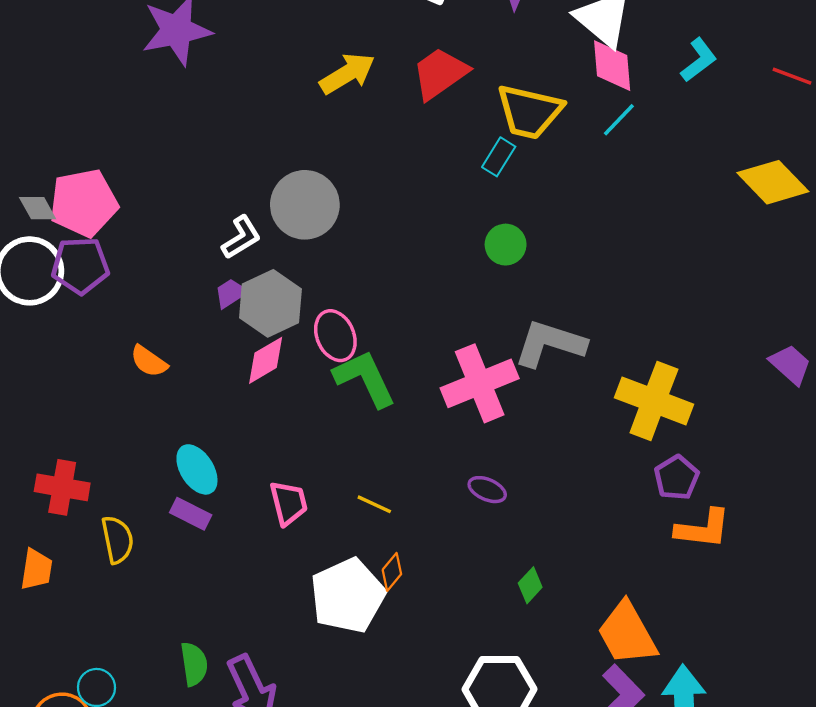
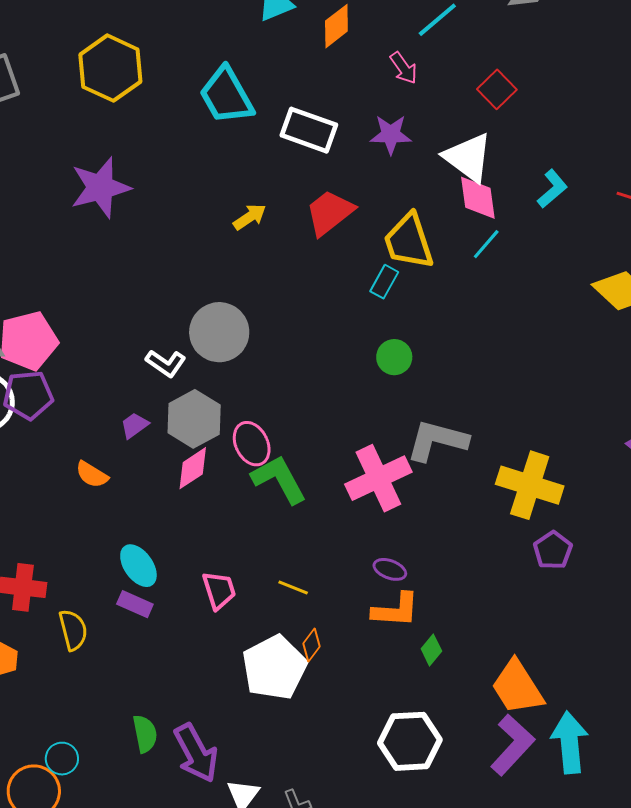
yellow arrow: (347, 74) -> (250, 217), size x0.7
yellow trapezoid: (529, 112) -> (409, 241), turned 62
white L-shape: (241, 237) -> (166, 363), turned 69
purple trapezoid: (231, 293) -> (134, 425), moved
orange L-shape: (703, 529) -> (396, 610), moved

